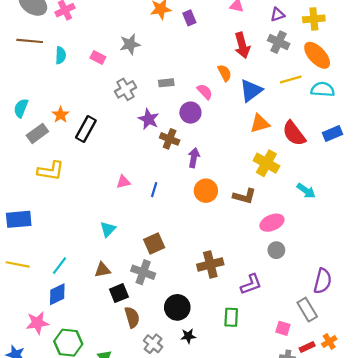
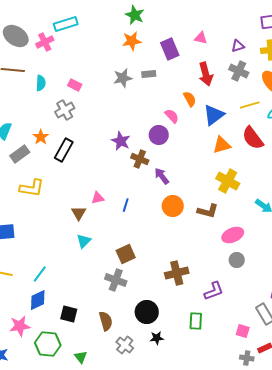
purple rectangle: (189, 18) -> (170, 49), moved, size x1.5
gray star: (130, 44) -> (123, 78), moved
gray rectangle: (166, 83) -> (149, 74), moved
gray cross: (126, 89) -> (65, 110), moved
red semicircle: (294, 133) -> (253, 138), moved
purple arrow: (194, 158) -> (162, 176), turned -48
brown triangle: (102, 270) -> (79, 213), moved, turned -49
black square: (119, 293) -> (69, 314), moved, turned 36

